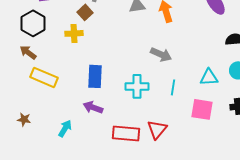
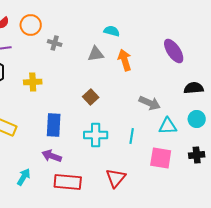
brown square: (85, 12) -> (91, 97), moved
gray arrow: (161, 54) -> (150, 103), moved
red rectangle: (126, 133) -> (68, 182), moved

